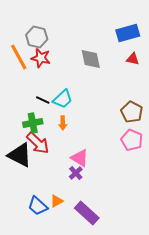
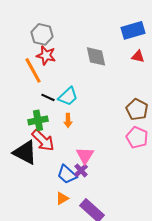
orange line: (19, 57) -> (33, 70), moved
pink triangle: (80, 158) -> (85, 155), turned 30
blue trapezoid: (38, 206) -> (67, 174), moved

